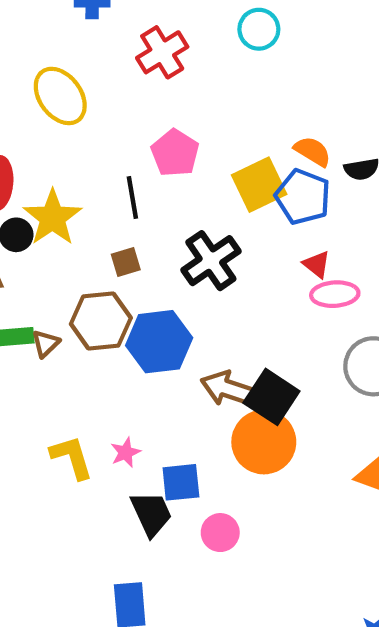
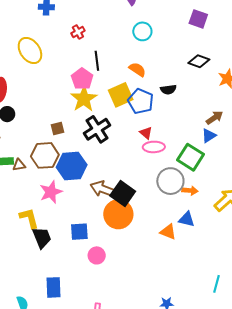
cyan circle: (259, 29) -> (142, 31), moved
red cross: (162, 52) -> (78, 32), size x0.6
orange semicircle: (313, 151) -> (137, 69), moved
black line: (132, 197) -> (97, 61), moved
yellow star: (53, 218) -> (84, 99), moved
brown triangle: (46, 344) -> (19, 165), turned 32
pink star: (126, 452) -> (51, 192), moved, size x1.6
black trapezoid: (151, 514) -> (42, 238), moved

